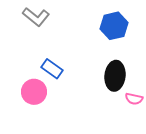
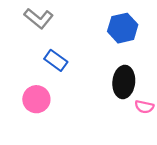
blue rectangle: (52, 69) -> (56, 60), moved

